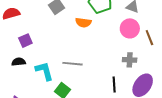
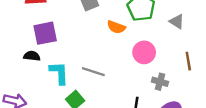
pink circle: (130, 28) -> (144, 52), moved
purple square: (25, 41) -> (45, 33), size x1.5

